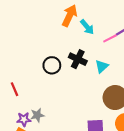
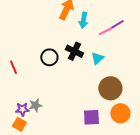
cyan arrow: (87, 27) -> (83, 20), turned 49
red line: (15, 89) -> (13, 67), moved

